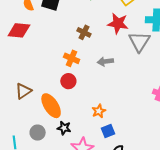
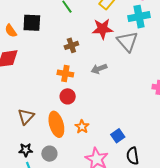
brown cross: (84, 32) -> (71, 45), turned -32
orange ellipse: (51, 106) -> (56, 124), turned 30
orange star: (99, 111) -> (82, 127), moved
black star: (64, 128) -> (26, 150), moved

